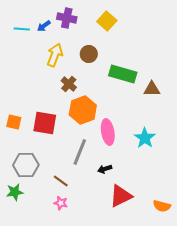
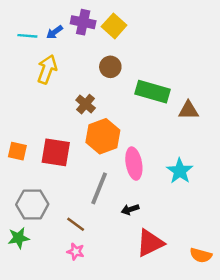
yellow square: (107, 21) -> (114, 26), moved
yellow arrow: (55, 55) -> (47, 69), moved

